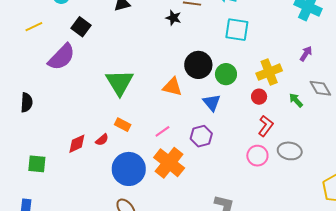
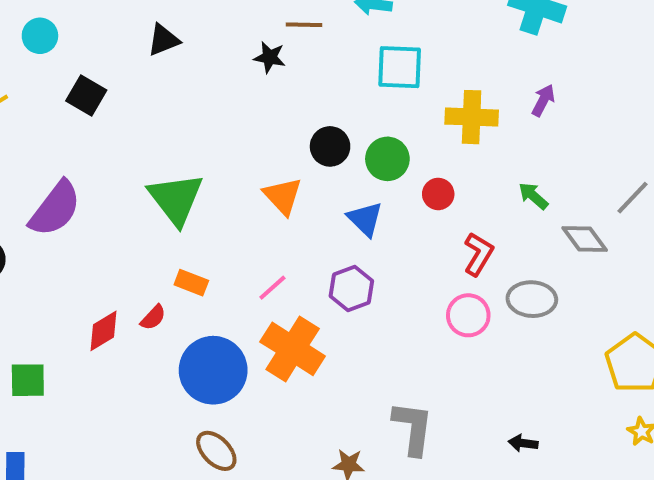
purple semicircle: (62, 57) -> (55, 209), moved
black circle: (198, 65) -> (330, 146), size x0.7
yellow cross: (269, 72) -> (472, 117), moved, turned 30
orange triangle: (172, 87) -> (283, 196), turned 40
gray diamond: (320, 88) -> (585, 239), moved
red circle: (259, 97) -> (438, 194), moved

